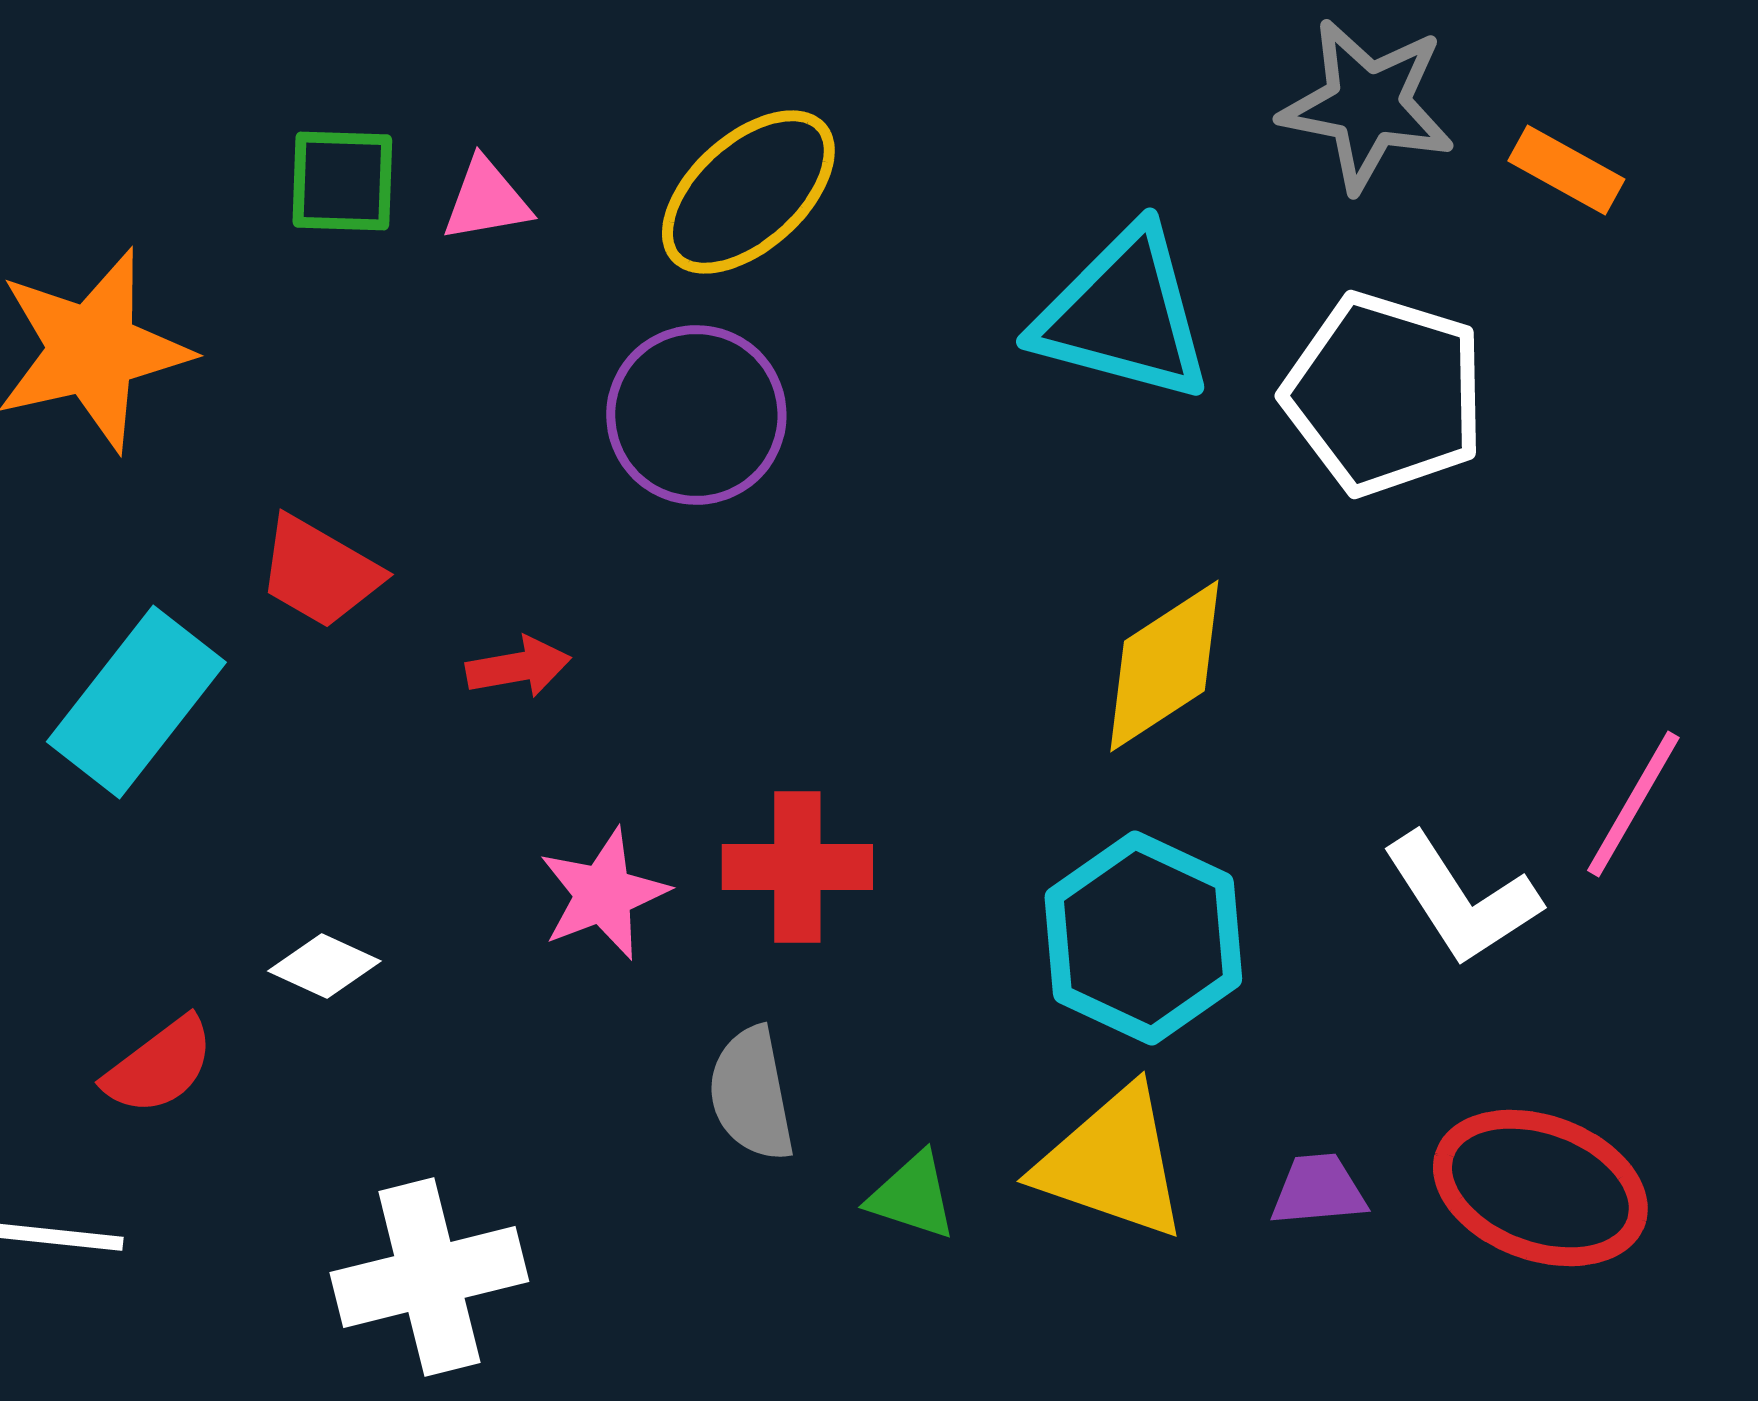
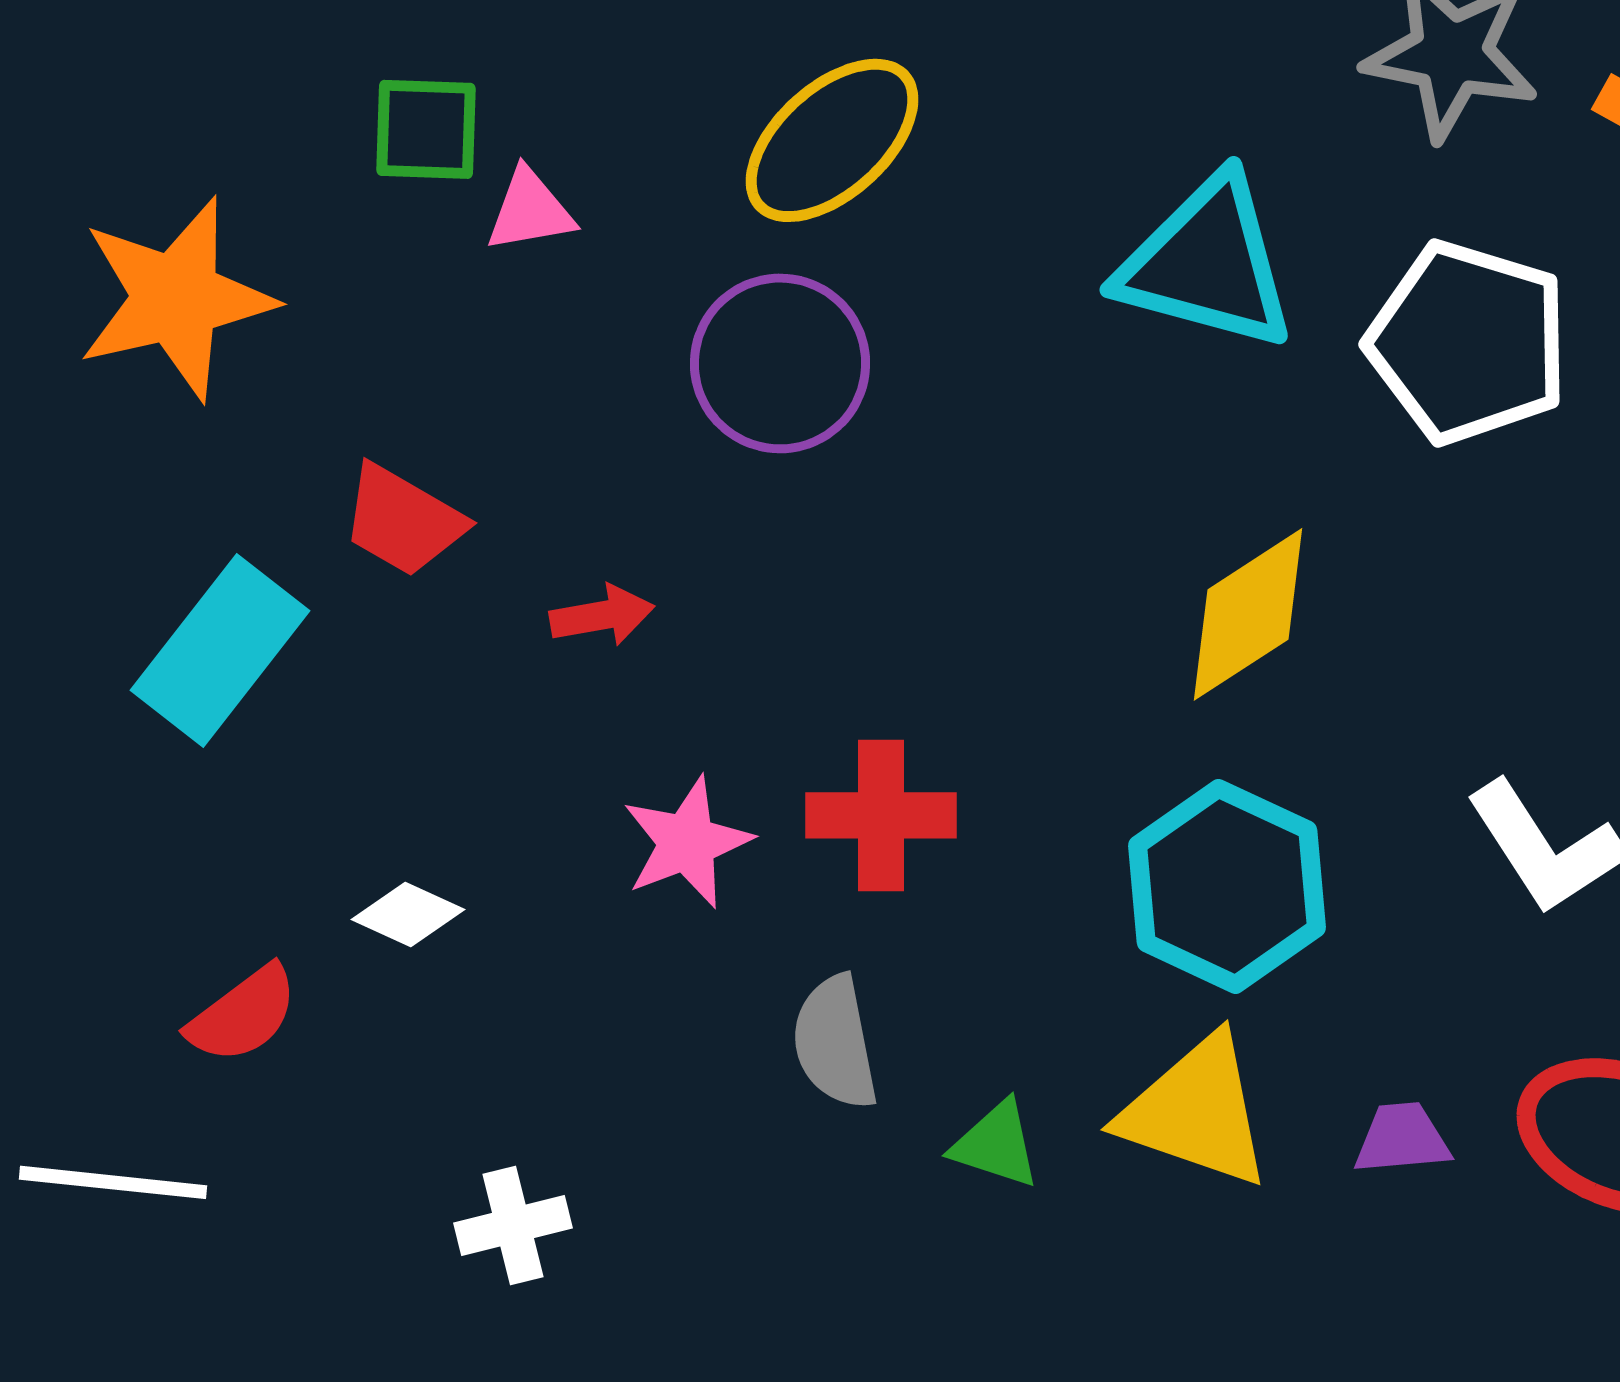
pink triangle: (486, 200) -> (530, 210), moved
white cross: (429, 1277) -> (513, 1225), size x0.6

